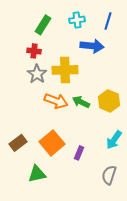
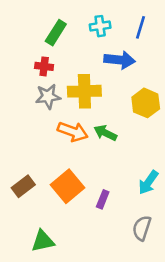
gray star: (37, 74) -> (48, 96), turned 30
yellow hexagon: (109, 101) -> (146, 103), moved
green triangle: (37, 174) -> (43, 241), moved

